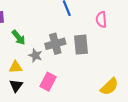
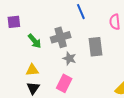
gray cross: (55, 44) -> (61, 37), moved
gray star: (35, 55) -> (69, 58), moved

